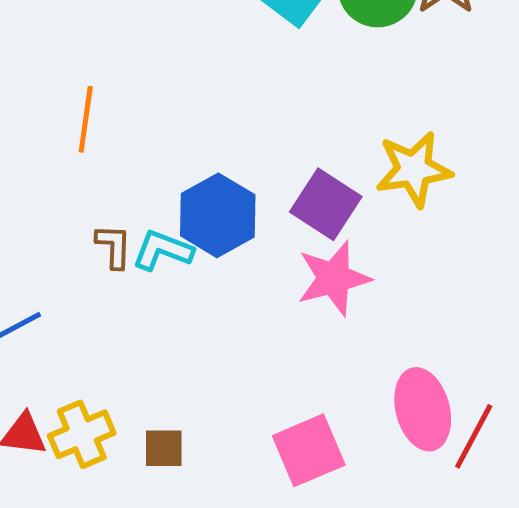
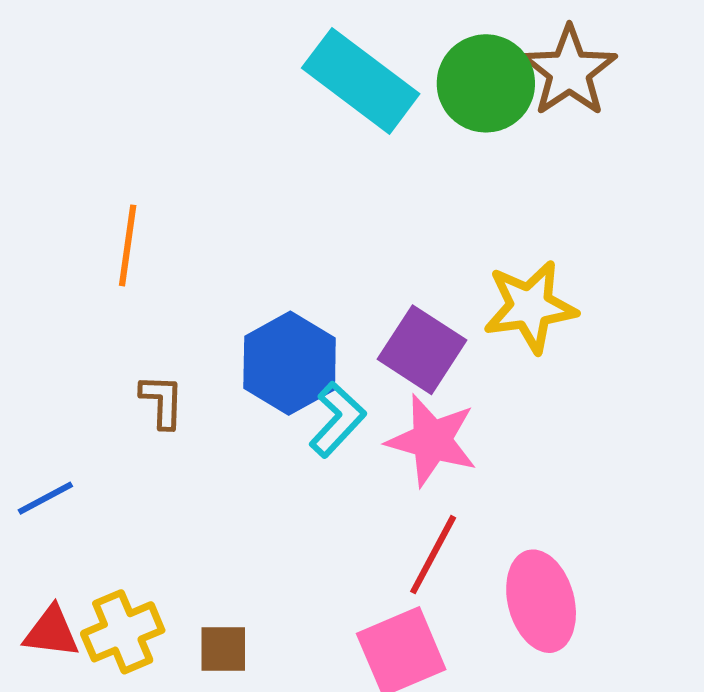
cyan L-shape: (163, 250) -> (337, 420), moved, turned 112
pink star: (334, 278) -> (432, 440), turned 30
red line: (474, 436) -> (433, 555), moved

